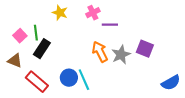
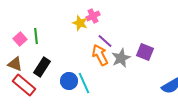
yellow star: (60, 13) -> (80, 23), moved
purple line: (110, 25) -> (105, 41), moved, turned 42
black rectangle: (42, 49) -> (42, 67), moved
red rectangle: (37, 82) -> (24, 85), moved

